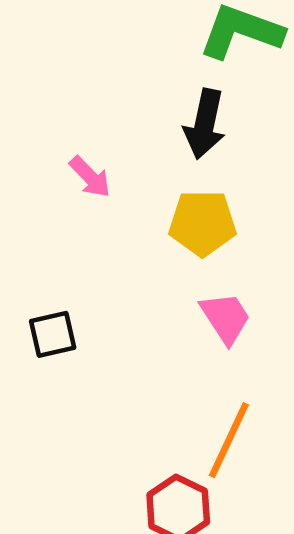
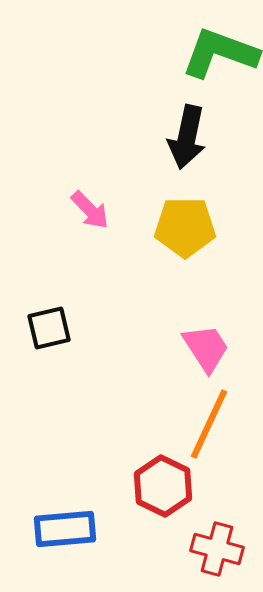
pink arrow: (90, 177) -> (90, 210), moved
pink trapezoid: (226, 318) -> (206, 348), moved

